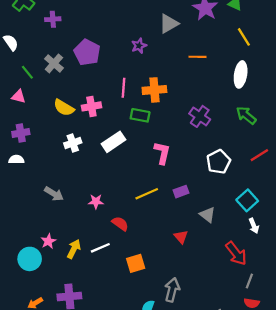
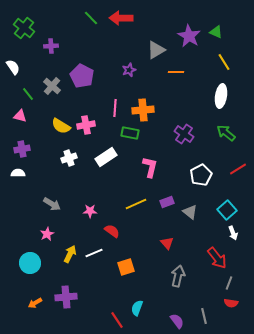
orange line: (197, 57) -> (176, 72), moved
gray triangle: (207, 215) -> (190, 212), moved
pink star: (48, 241) -> (47, 234), moved
gray arrow: (172, 290) -> (178, 276), moved

